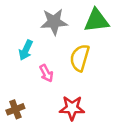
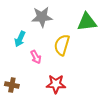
green triangle: (96, 21) -> (87, 22), moved
brown cross: (15, 109) -> (12, 85), turned 32

